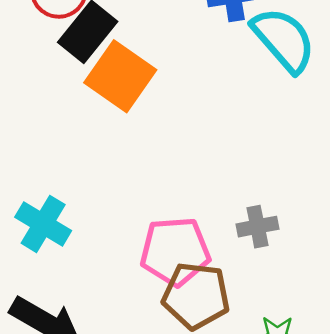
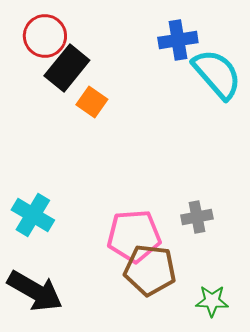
orange square: (120, 76) -> (92, 102), size x0.6

